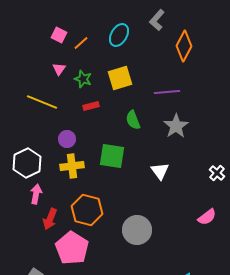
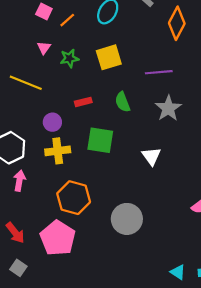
green star: (83, 79) -> (69, 58), turned -30
red rectangle: (91, 106) -> (83, 102), moved
red arrow: (50, 219) -> (15, 233), moved, turned -60

